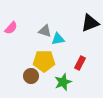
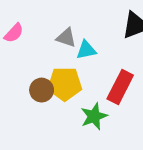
red rectangle: (80, 63) -> (120, 87), size x1.5
brown circle: (31, 76) -> (42, 90), moved

